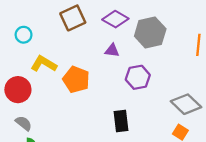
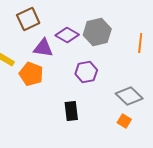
purple diamond: (115, 19) -> (67, 35), moved
purple triangle: (112, 50) -> (43, 48), moved, size x1.5

